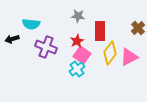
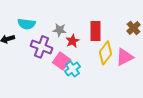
gray star: (78, 16) -> (60, 30), moved
pink square: (82, 55) -> (62, 61), moved

